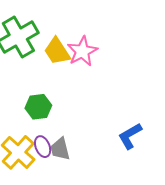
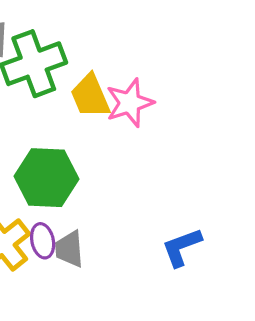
green hexagon: (38, 107) -> (47, 178), size x1.5

